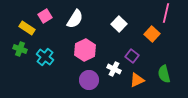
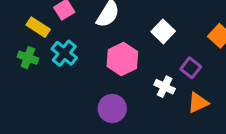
white square: (119, 24) -> (163, 31), moved
cyan cross: (45, 57) -> (64, 53), moved
purple circle: (89, 80) -> (112, 109), moved

